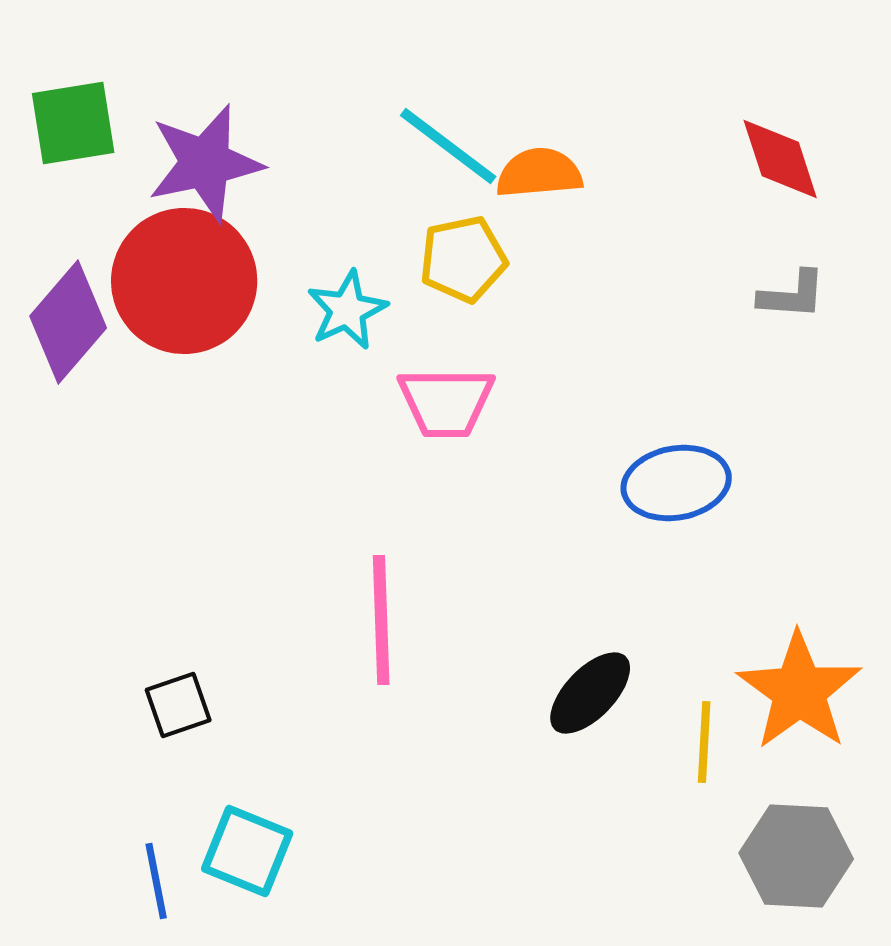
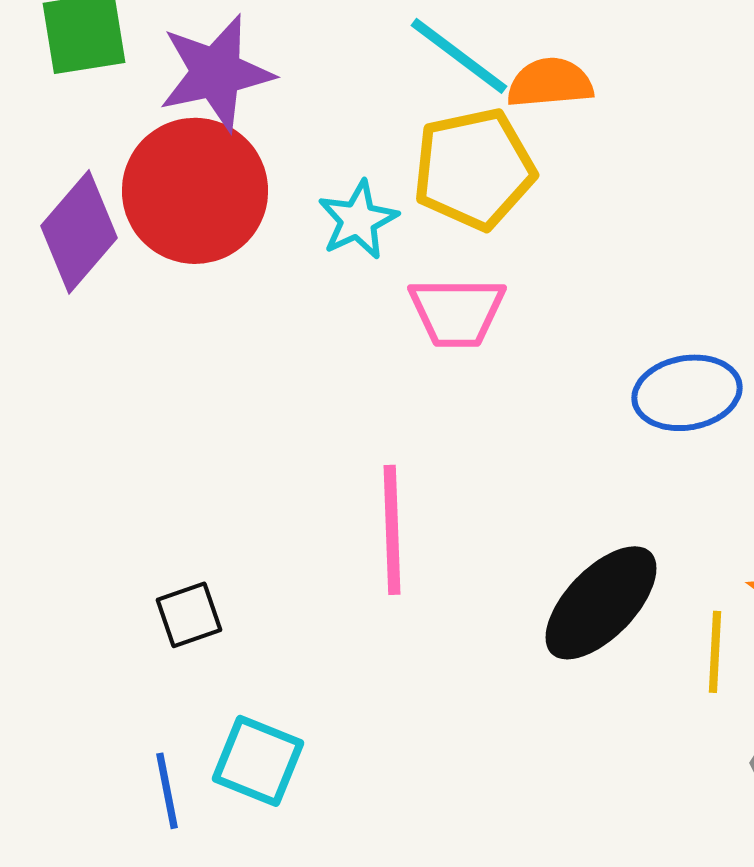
yellow pentagon: (463, 259) -> (474, 169), size x1.4
black ellipse: (590, 693) -> (601, 603), size x1.4

